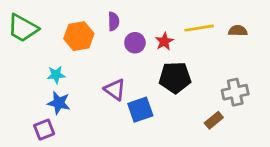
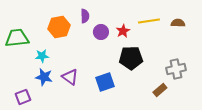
green trapezoid: (23, 28) -> (17, 38), moved, turned 145
purple triangle: (115, 90) -> (70, 77), moved
purple square: (44, 130) -> (23, 97), moved

